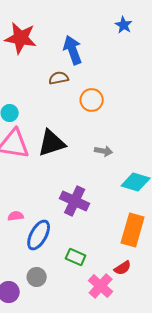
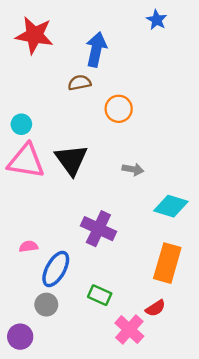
blue arrow: (73, 50) -> (96, 49), turned 32
black triangle: (52, 143) -> (71, 160), turned -48
gray circle: (37, 277) -> (46, 305), moved

